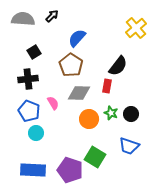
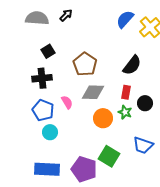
blue semicircle: (77, 38) -> (125, 19), moved
red rectangle: (107, 86) -> (126, 92), moved
black circle: (131, 114) -> (145, 103), moved

